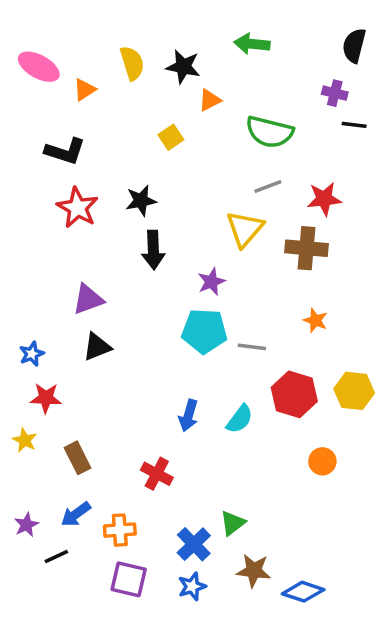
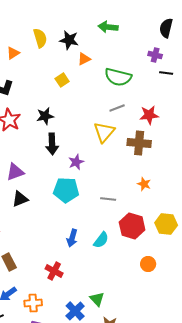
purple star: (211, 282) -> (76, 162), moved
cyan pentagon: (204, 331) -> (66, 190), moved
green triangle: (233, 523) -> (97, 299), turned -35

